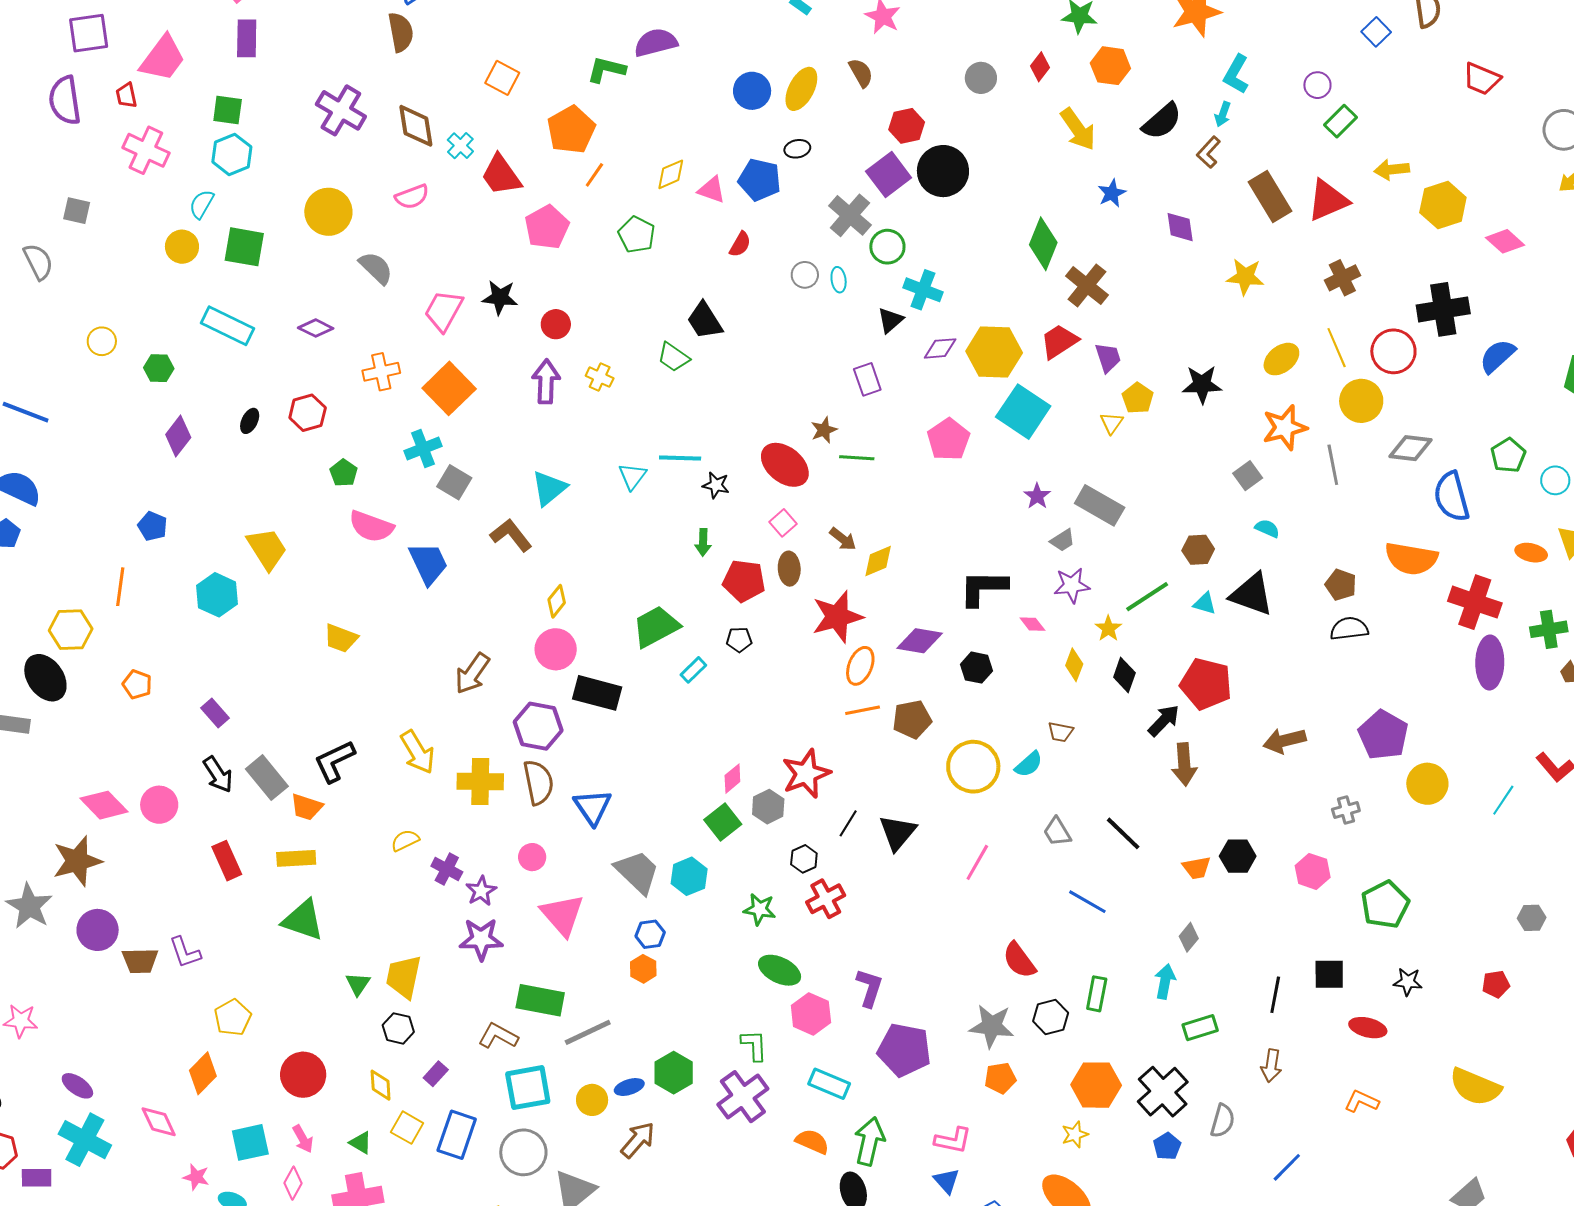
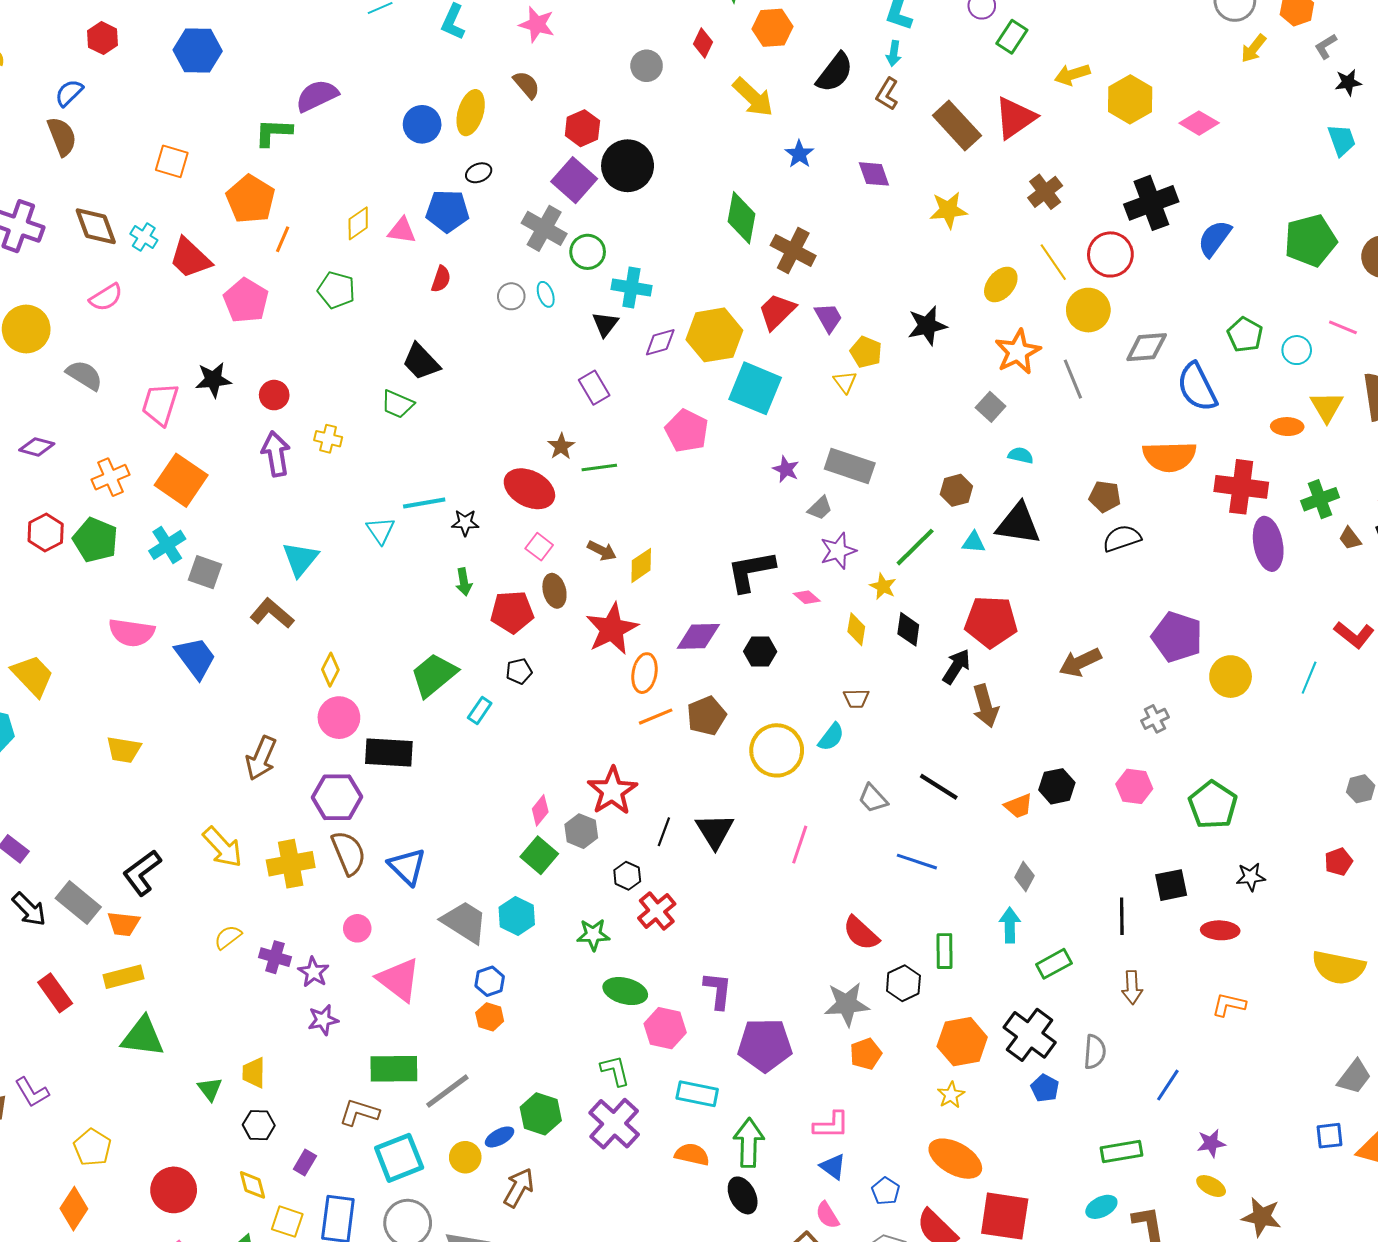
green pentagon: (344, 473) -> (95, 540), moved, size x1.6
purple star: (481, 939) -> (323, 1020), size x0.7
yellow trapezoid: (404, 977) -> (254, 1073), size x0.7

